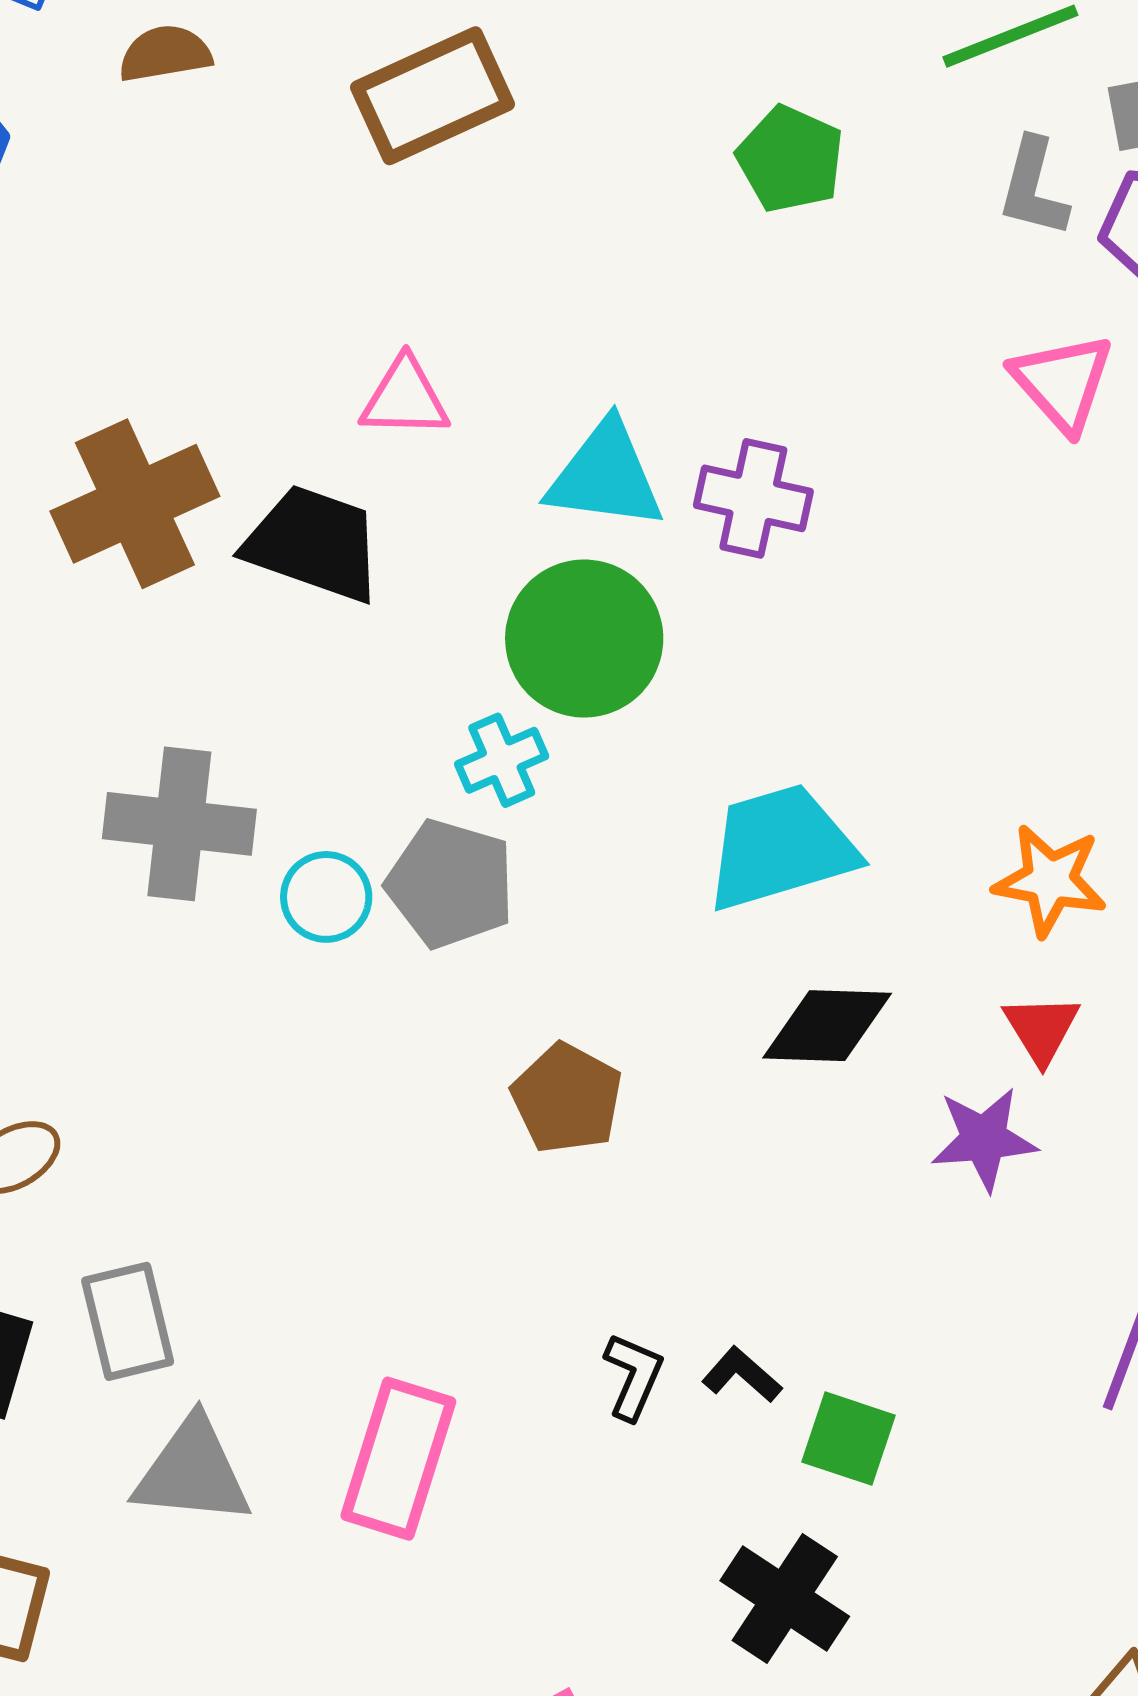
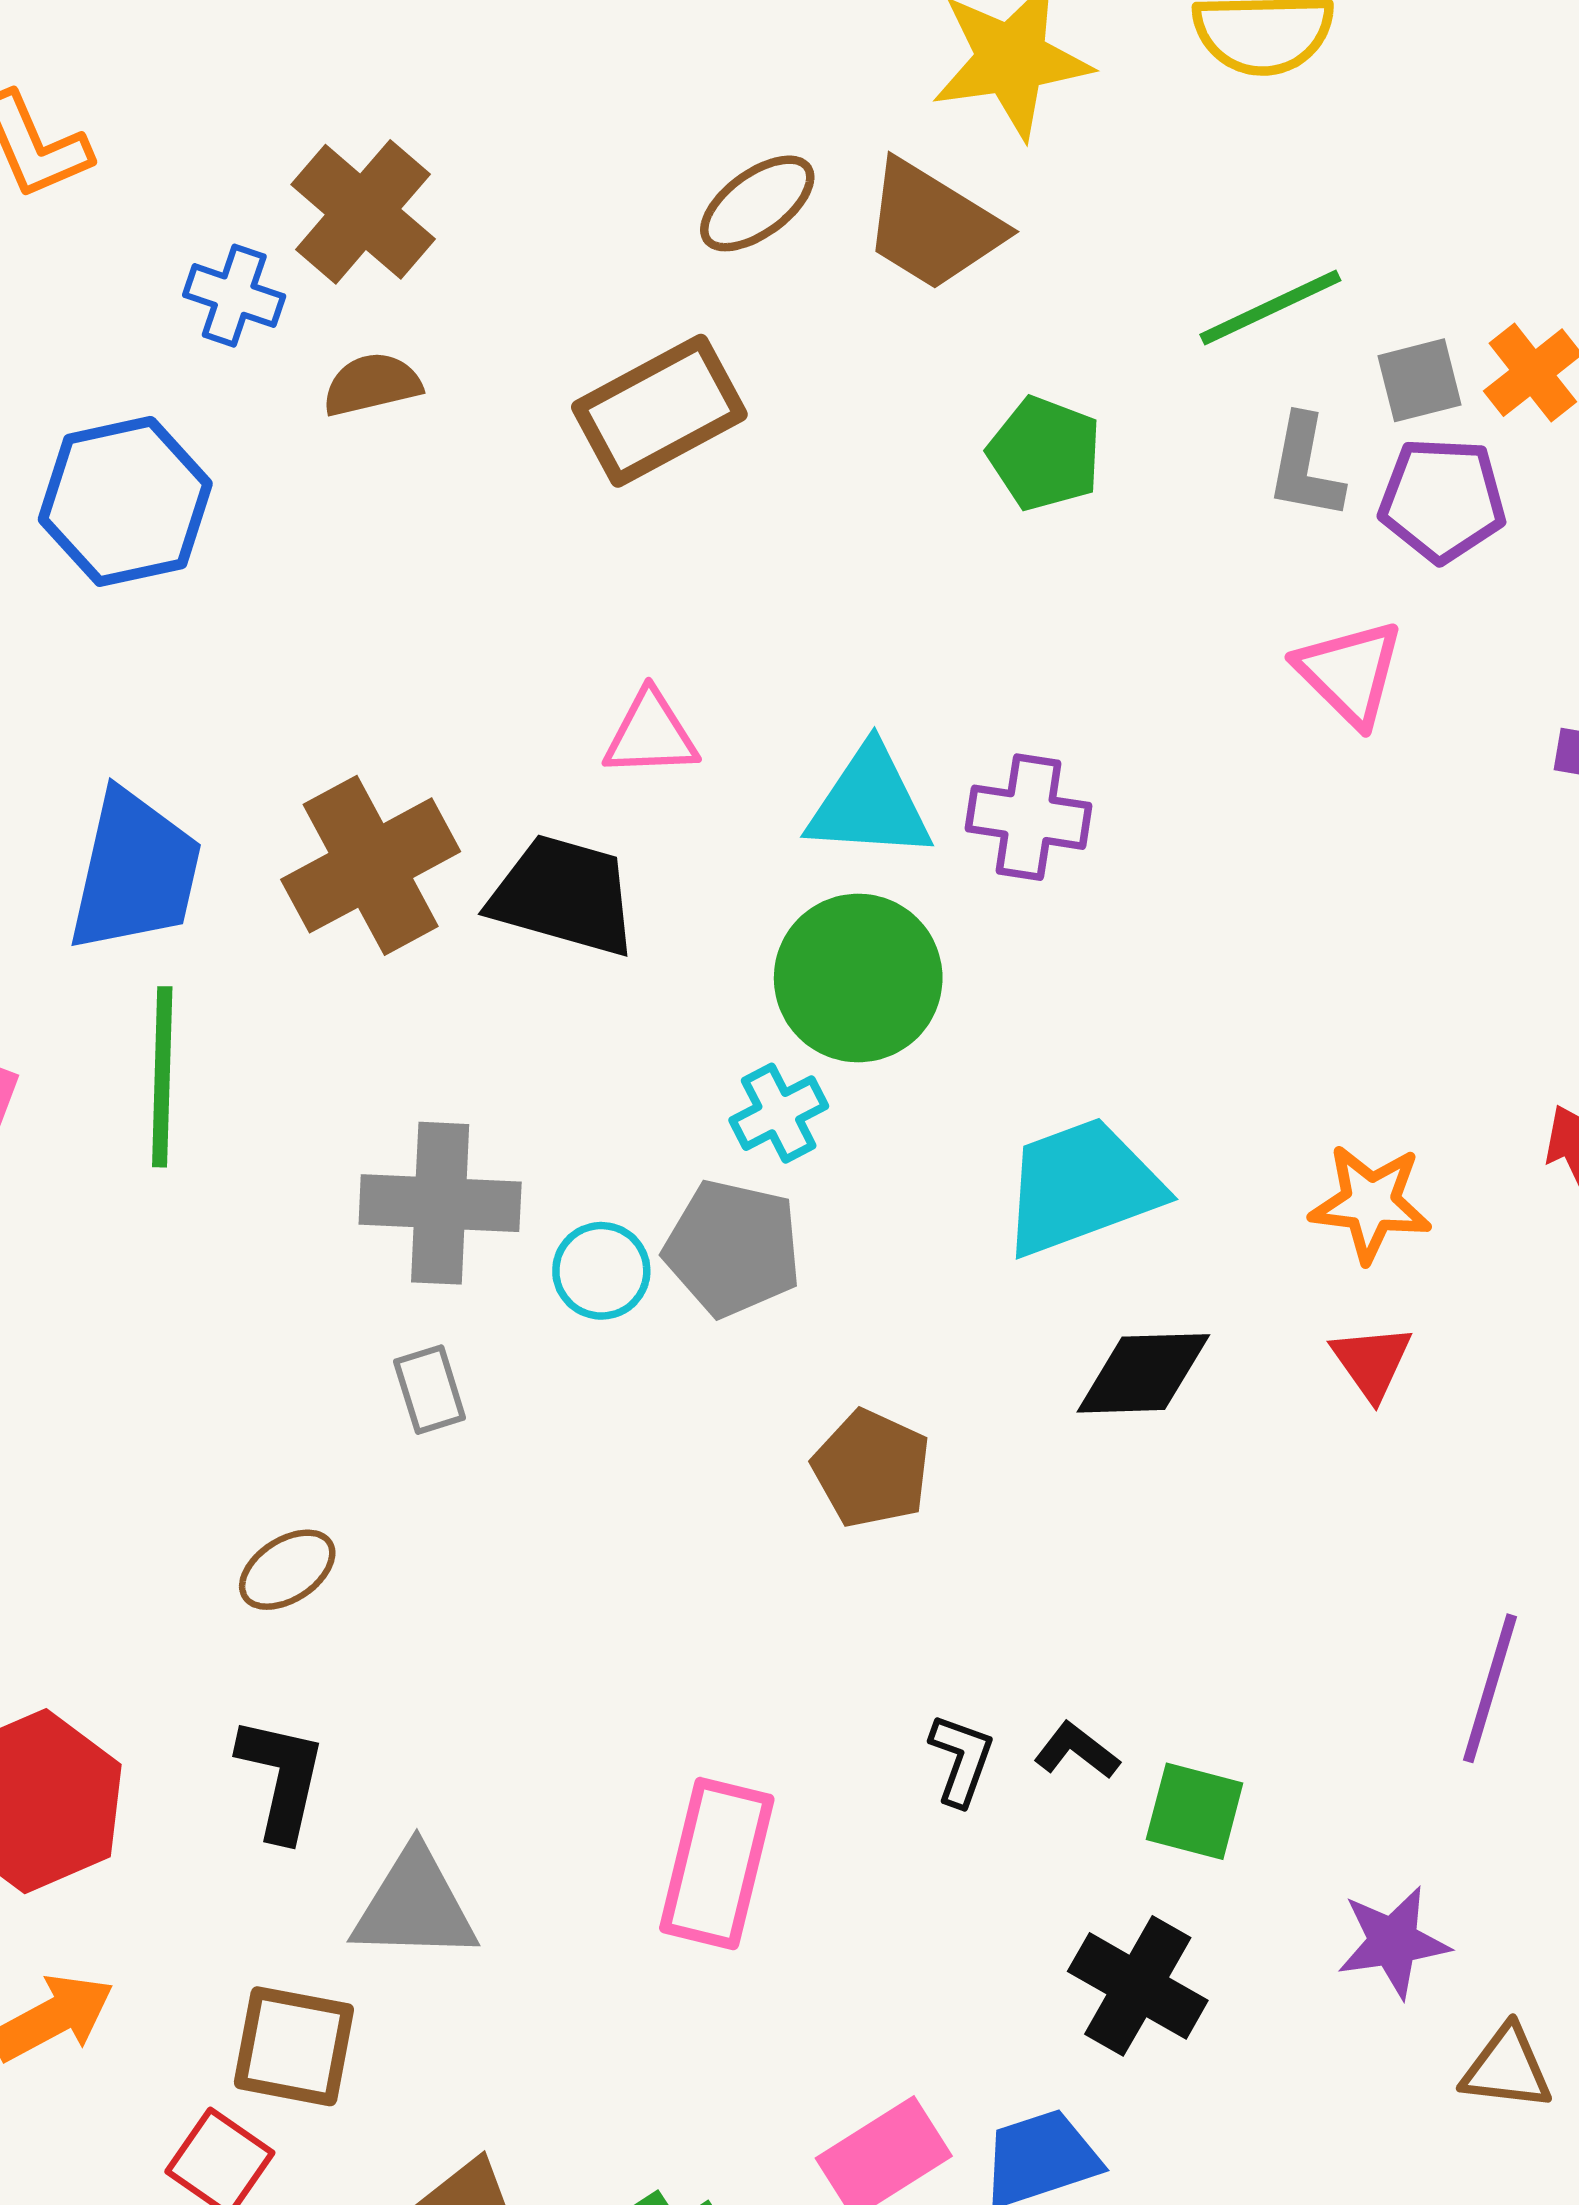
purple star: (984, 1139) -> (1393, 1942), moved
gray rectangle: (128, 1321) -> (430, 1390), moved, size x0.7
gray triangle: (193, 1472) -> (415, 1905), moved

